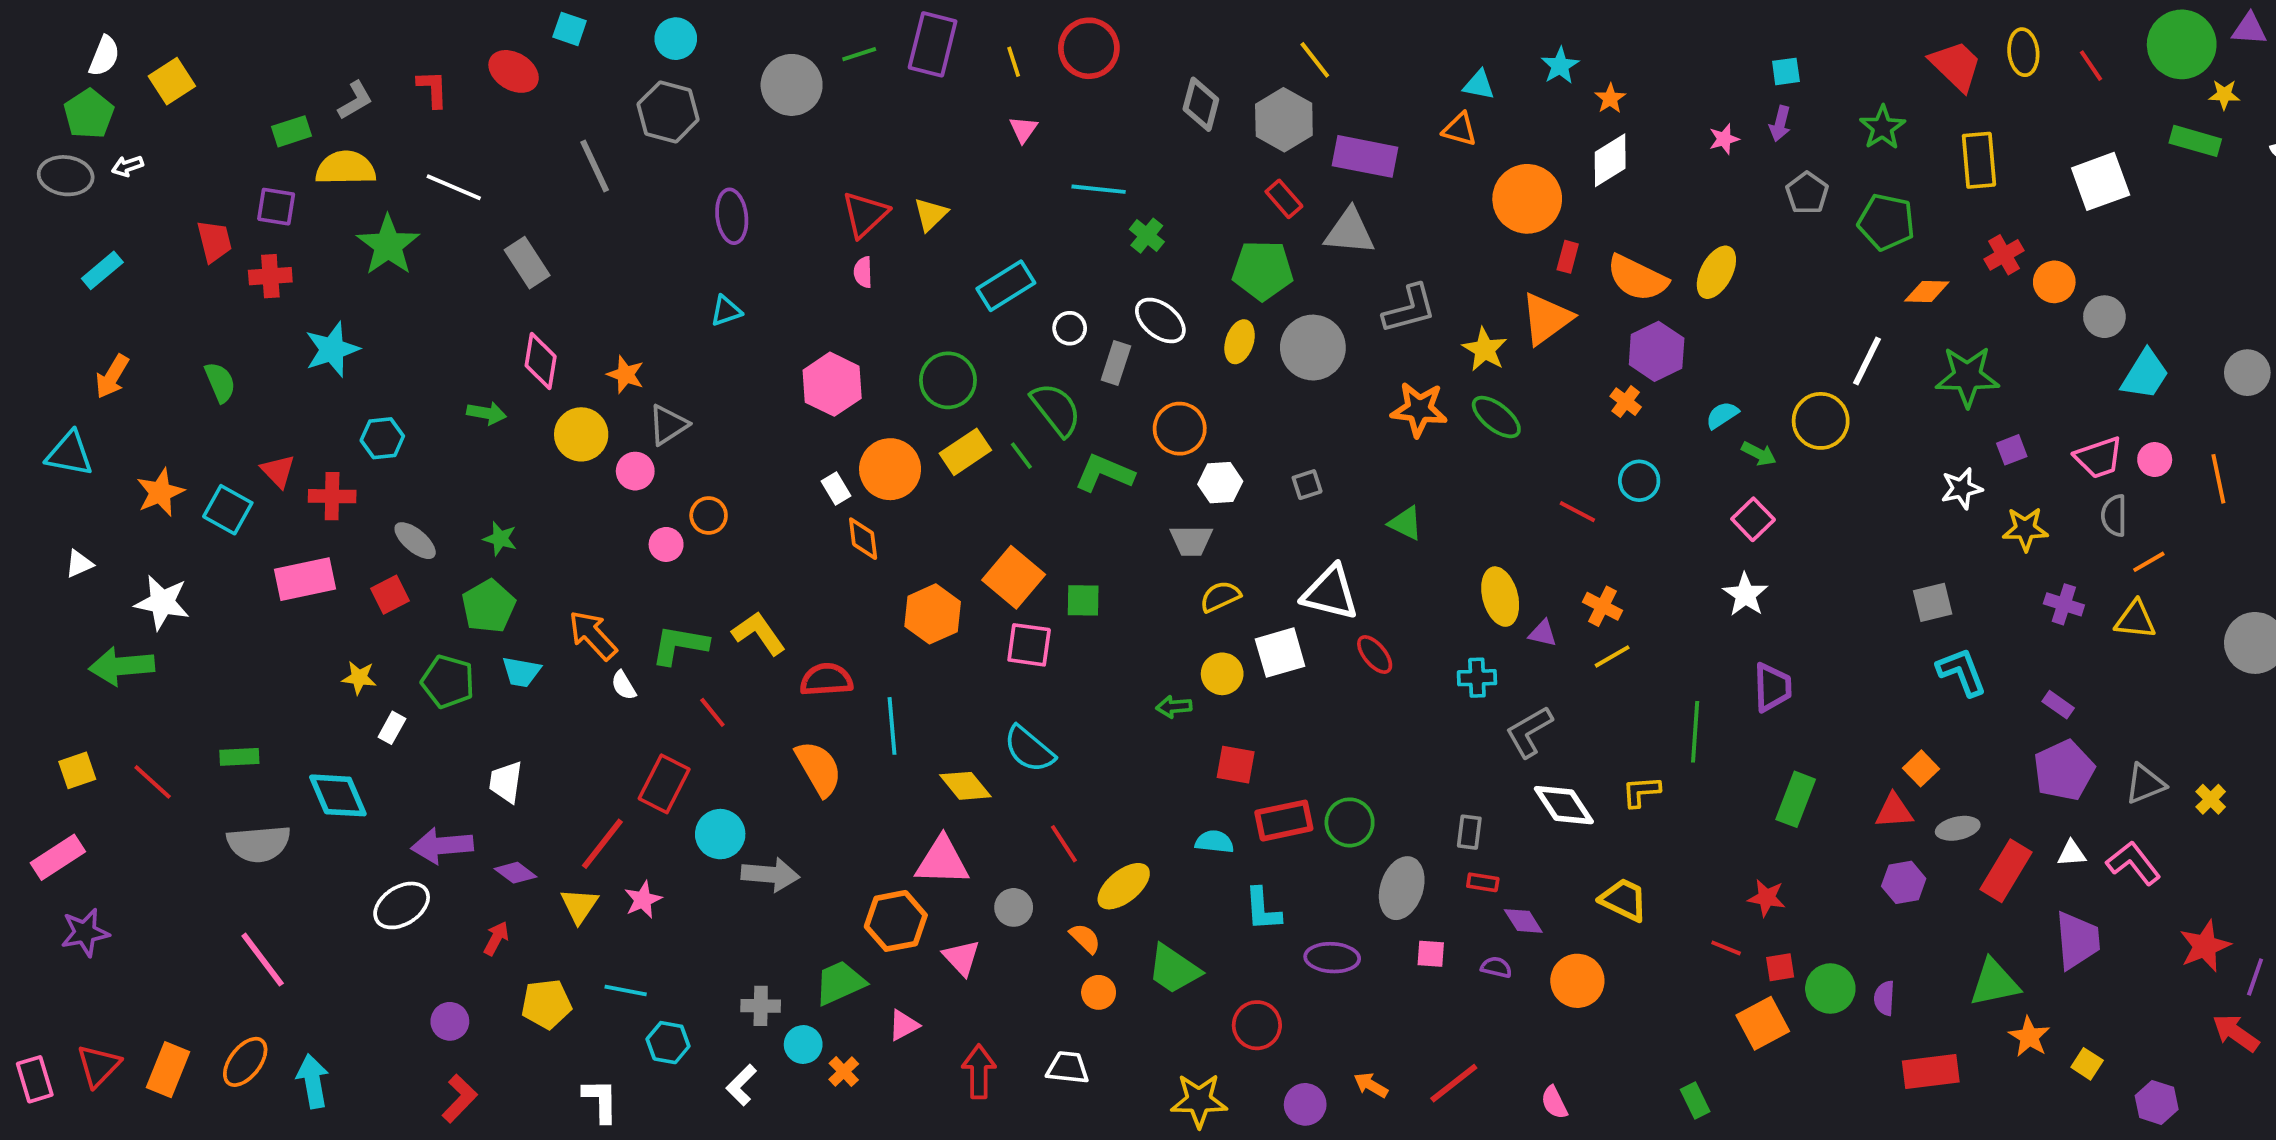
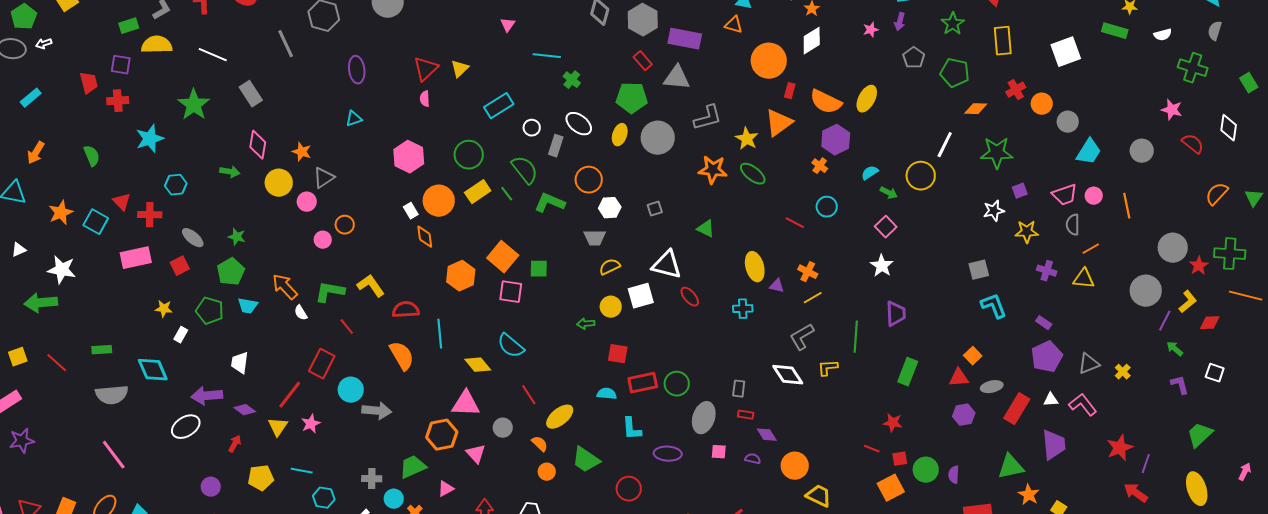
green star: (388, 245) -> (194, 105), moved
gray L-shape: (1529, 732) -> (802, 337), moved
yellow trapezoid: (1624, 900) -> (819, 496), moved

